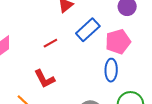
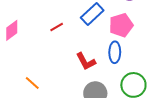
red L-shape: (45, 79) -> (86, 61), moved

